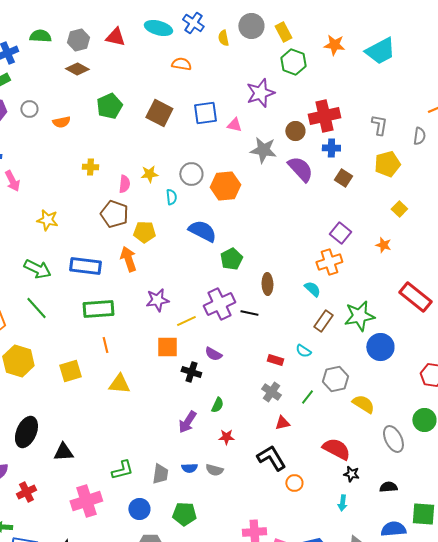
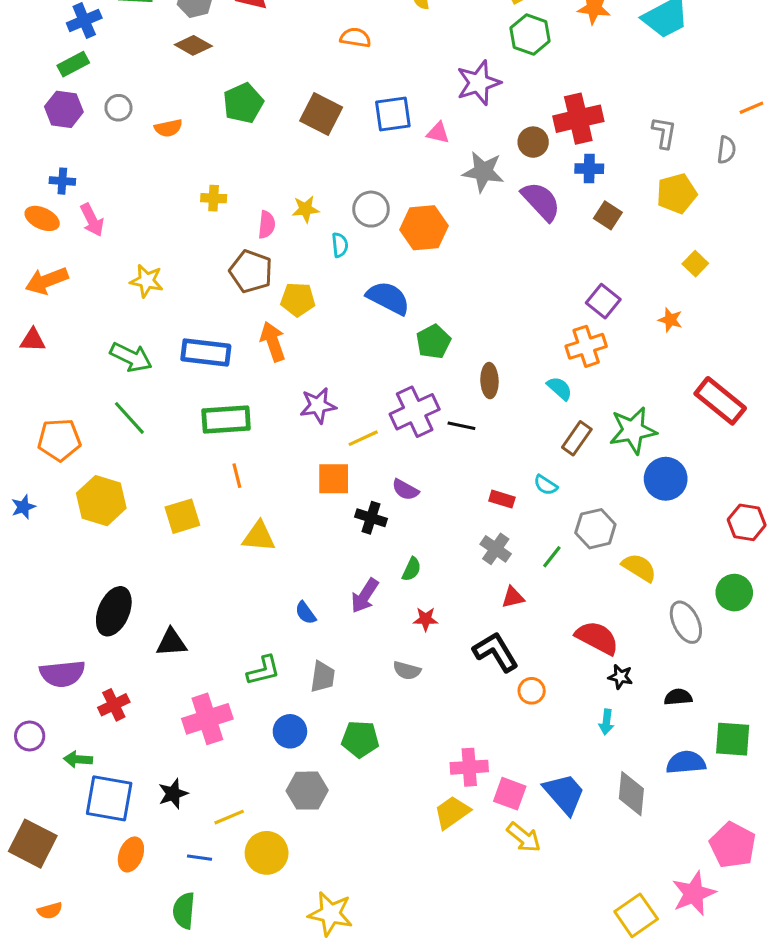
blue semicircle: (189, 468) -> (306, 613), moved, turned 56

